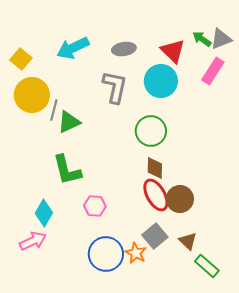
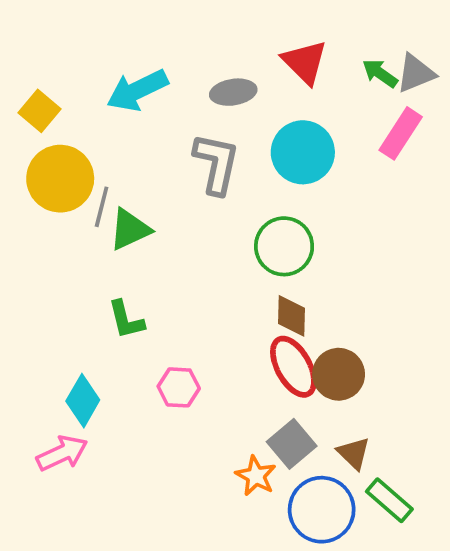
red triangle: (173, 51) -> (305, 62), moved
green L-shape: (67, 170) -> (126, 320), size x0.7
blue circle: (106, 254) -> (322, 510), moved

